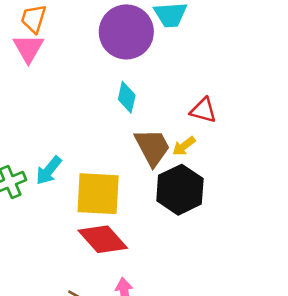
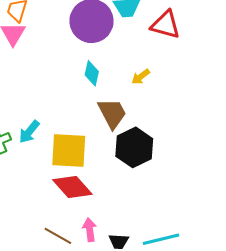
red triangle: (203, 110) -> (165, 25), moved, size x1.4
yellow arrow: (184, 146) -> (141, 77), moved

